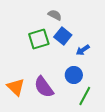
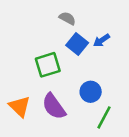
green square: (39, 39) -> (48, 65), moved
blue arrow: (83, 50) -> (102, 40), moved

